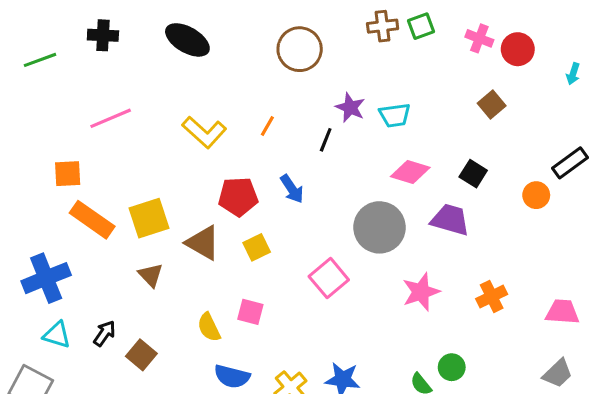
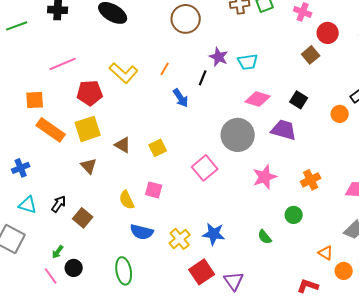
red circle: (518, 49) -> (328, 33), moved
blue arrow: (292, 189) -> (181, 98), moved
red pentagon: (238, 197) -> (90, 93), moved
brown triangle: (203, 243) -> (123, 145), size x0.7
blue cross: (46, 278) -> (21, 168), size x0.6
green circle: (452, 367) -> (294, 215), moved

